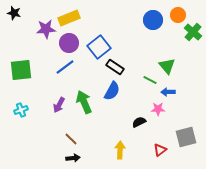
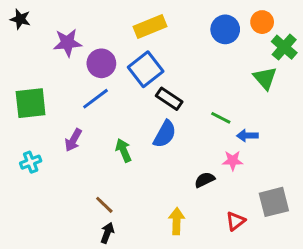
yellow rectangle: (69, 18) -> (150, 26), moved
green triangle: (167, 66) -> (265, 78), moved
green arrow: (84, 102) -> (123, 150), size x0.7
purple arrow: (59, 105) -> (73, 140), moved
black arrow: (73, 158) -> (107, 233), turned -64

